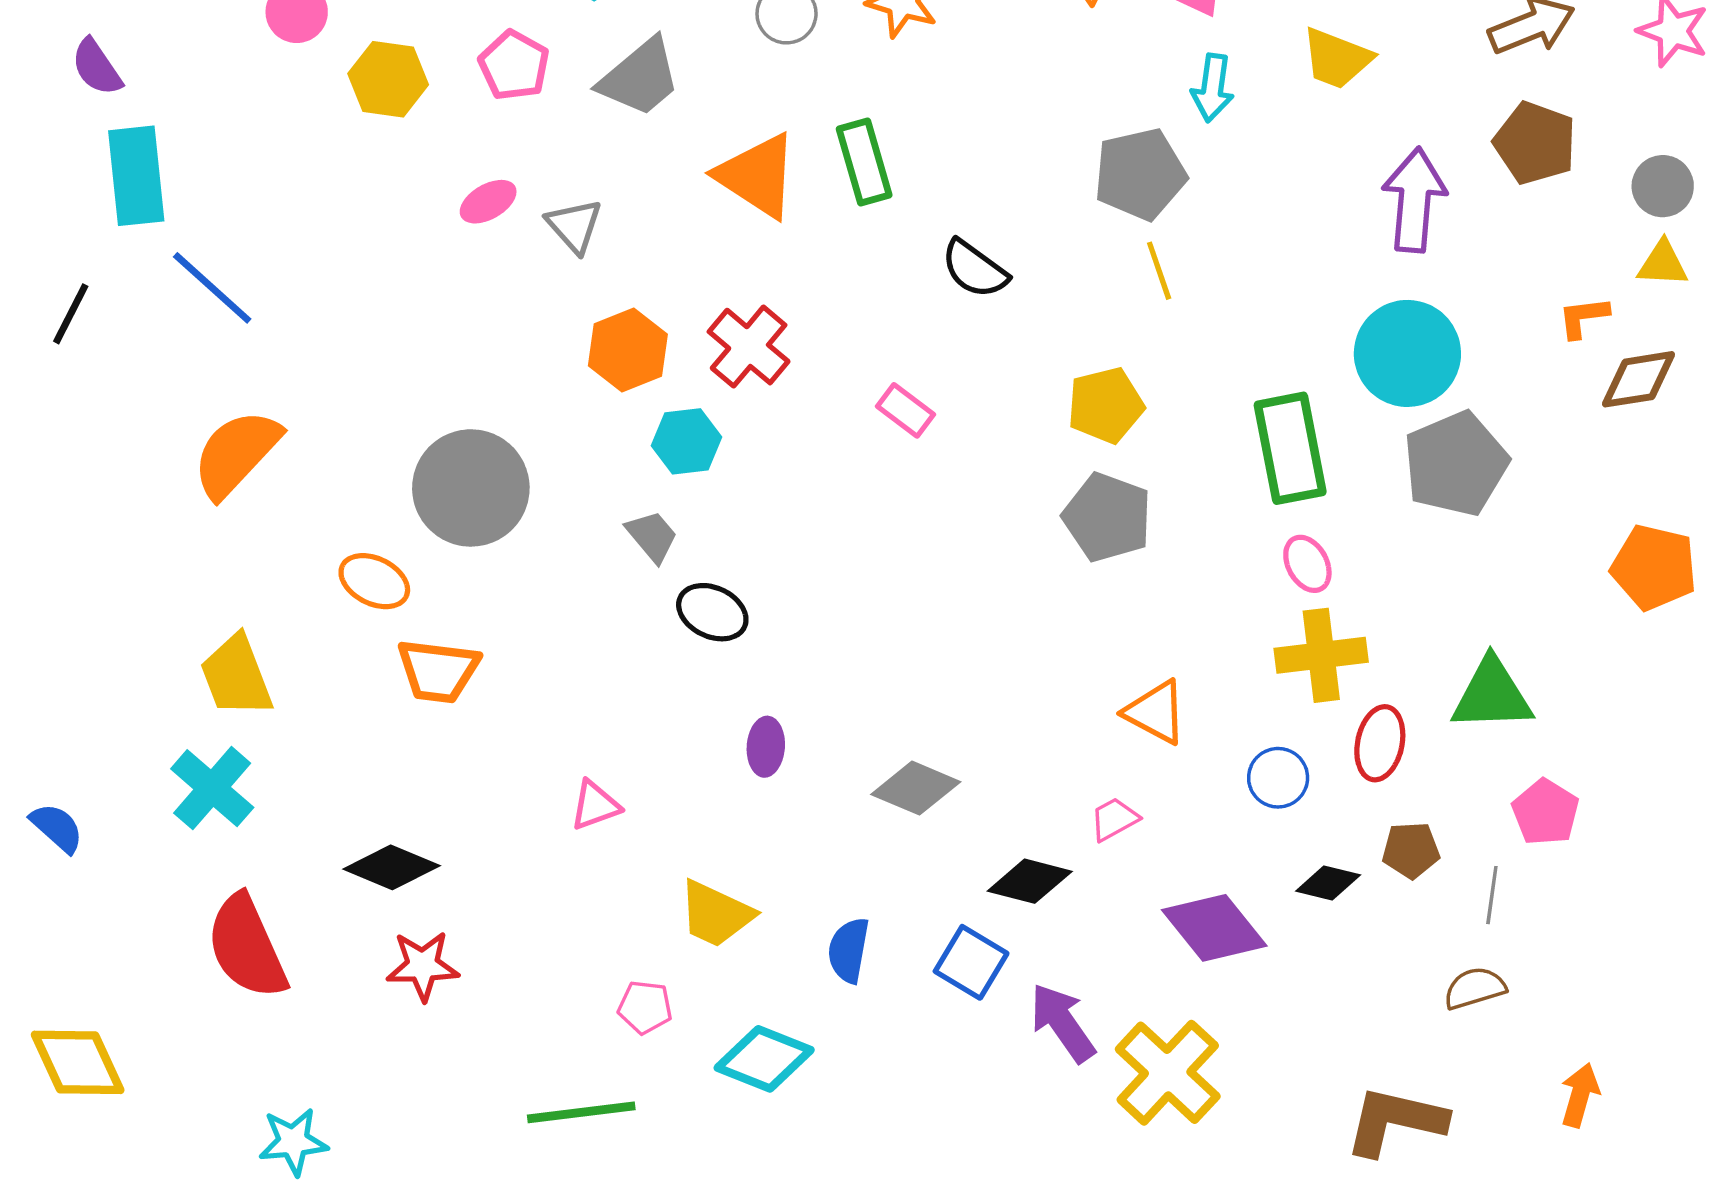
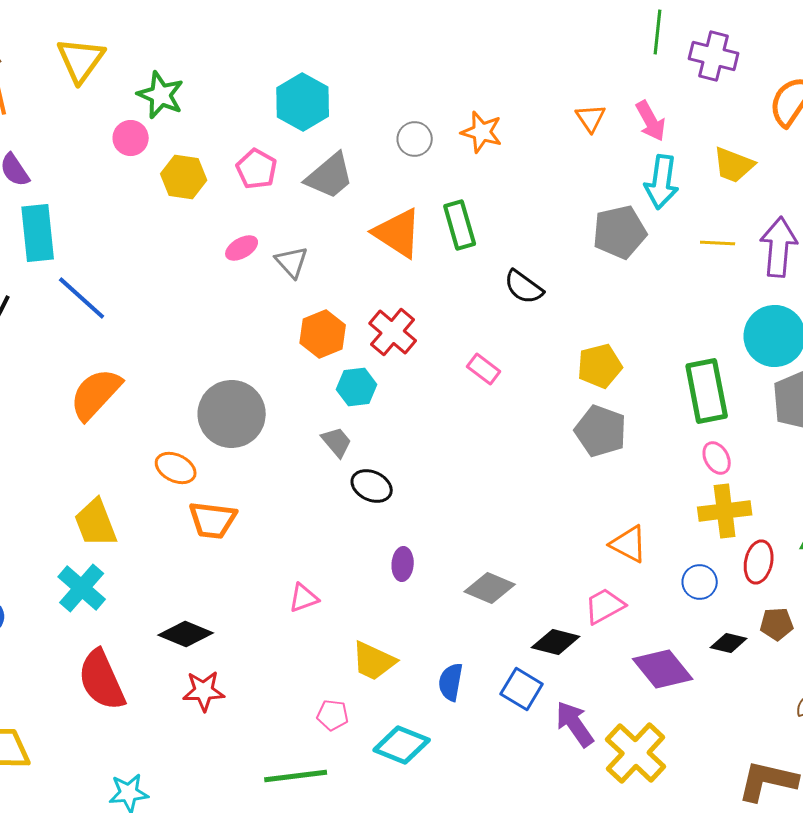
cyan arrow: (1213, 88) -> (662, 182), size x1.4
yellow line: (1159, 271) -> (718, 243), moved, turned -68
pink trapezoid: (1114, 819) -> (605, 606), size x1.4

